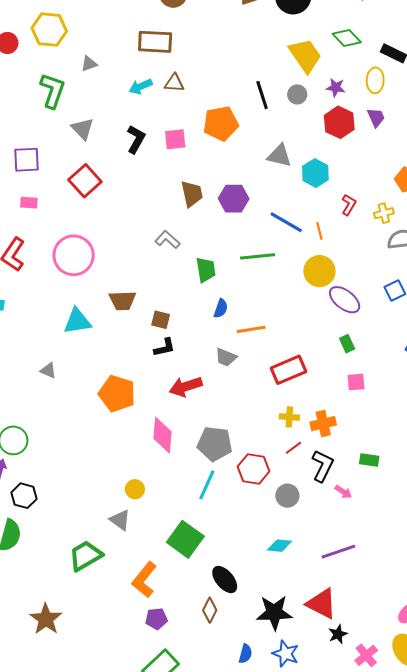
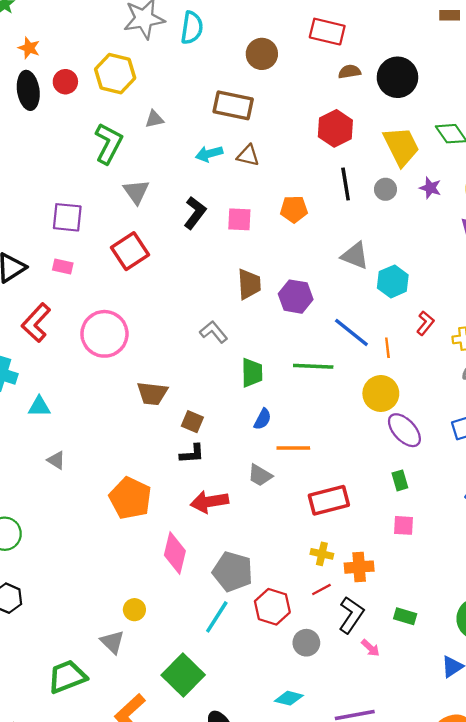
red hexagon: (339, 122) -> (335, 128), moved
orange pentagon: (221, 123) -> (294, 209), size x0.7
cyan triangle: (77, 321) -> (39, 407), moved, size x0.7

